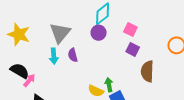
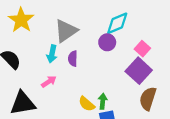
purple square: (133, 49) -> (139, 71), size x1.6
pink arrow: (29, 80) -> (49, 82), moved

